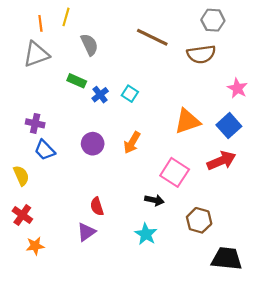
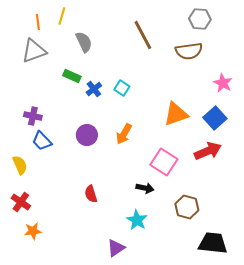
brown line: (152, 37) -> (143, 35), turned 36
purple triangle: (86, 232) -> (116, 248), moved

